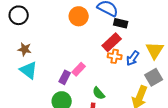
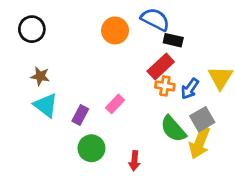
purple rectangle: (65, 77) -> (80, 115), moved
gray square: (154, 77) -> (202, 119), moved
green semicircle: (99, 93) -> (173, 129), moved, size x1.5

